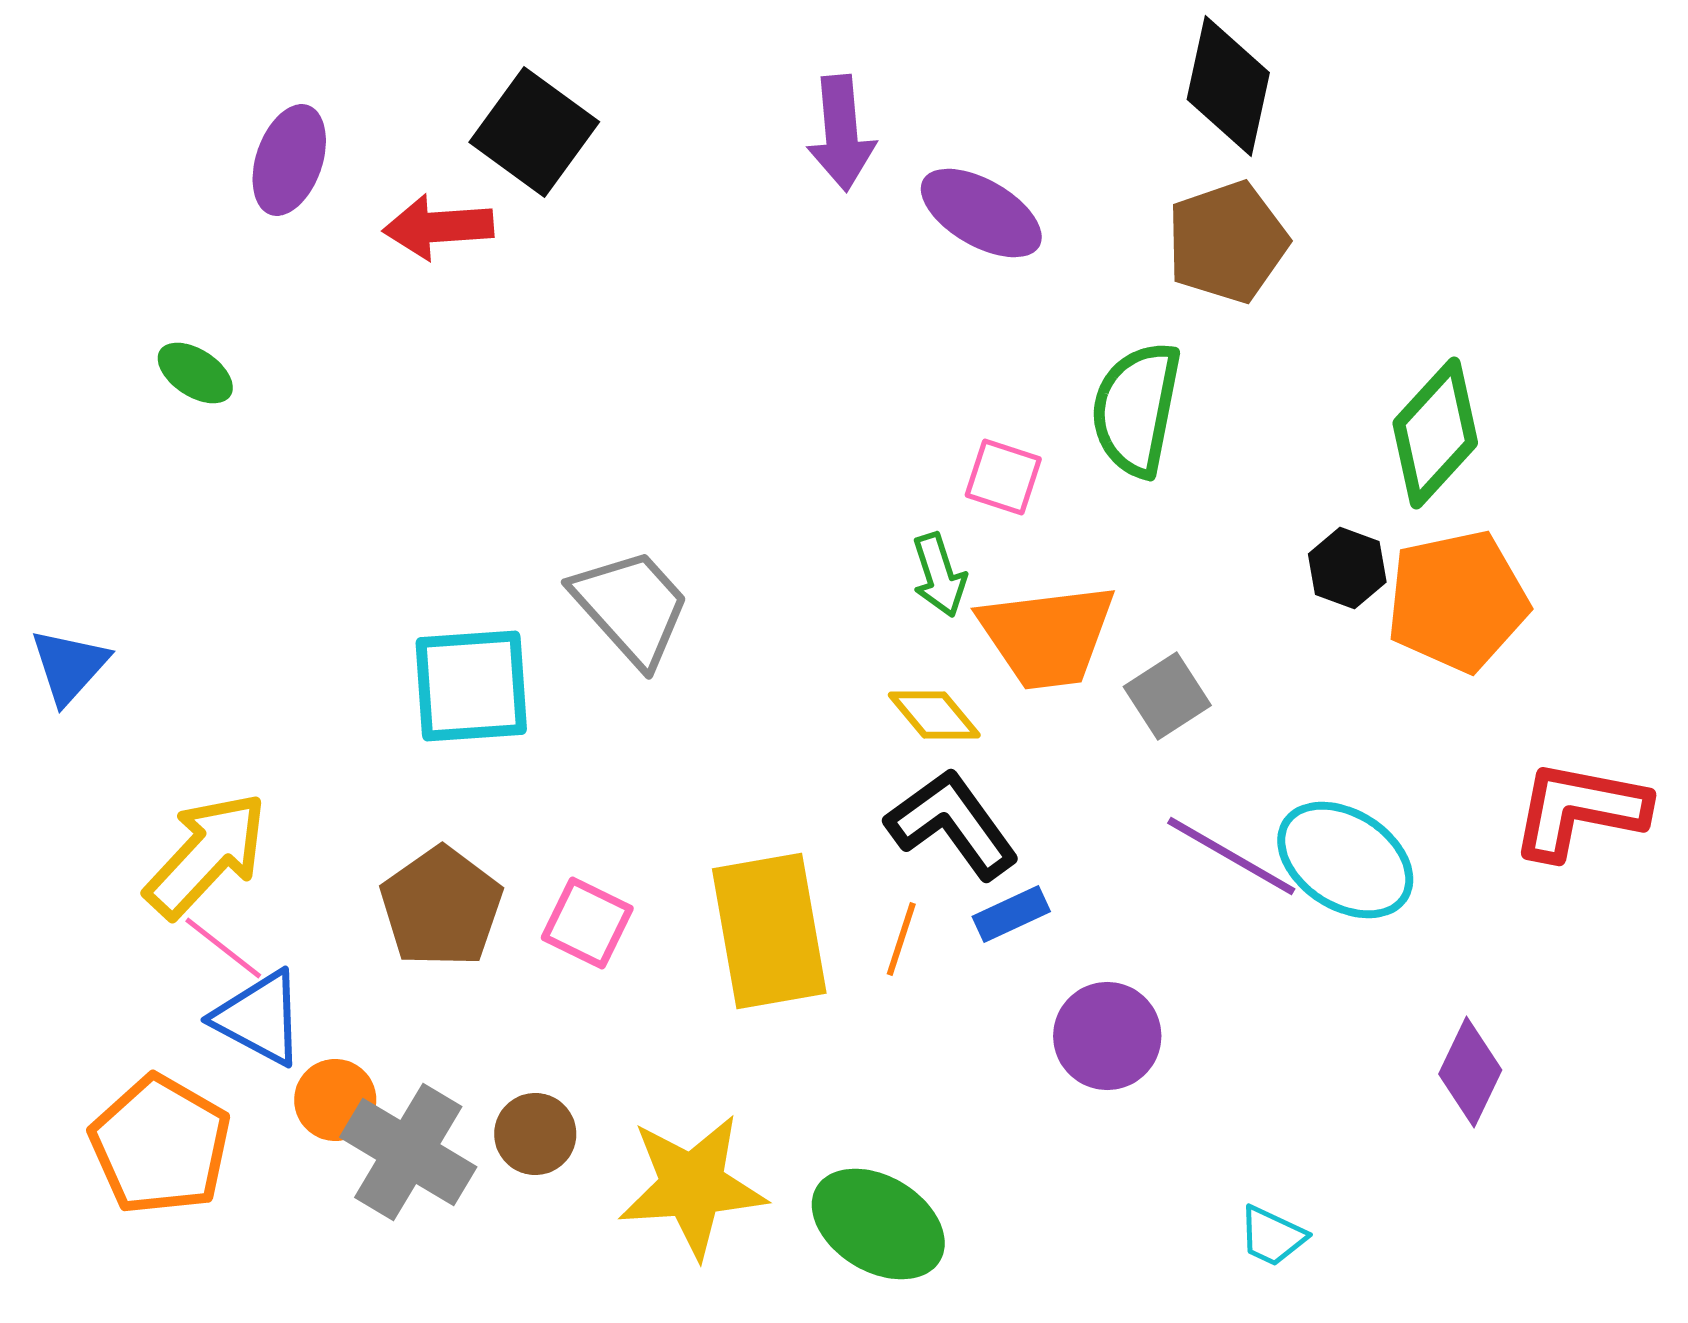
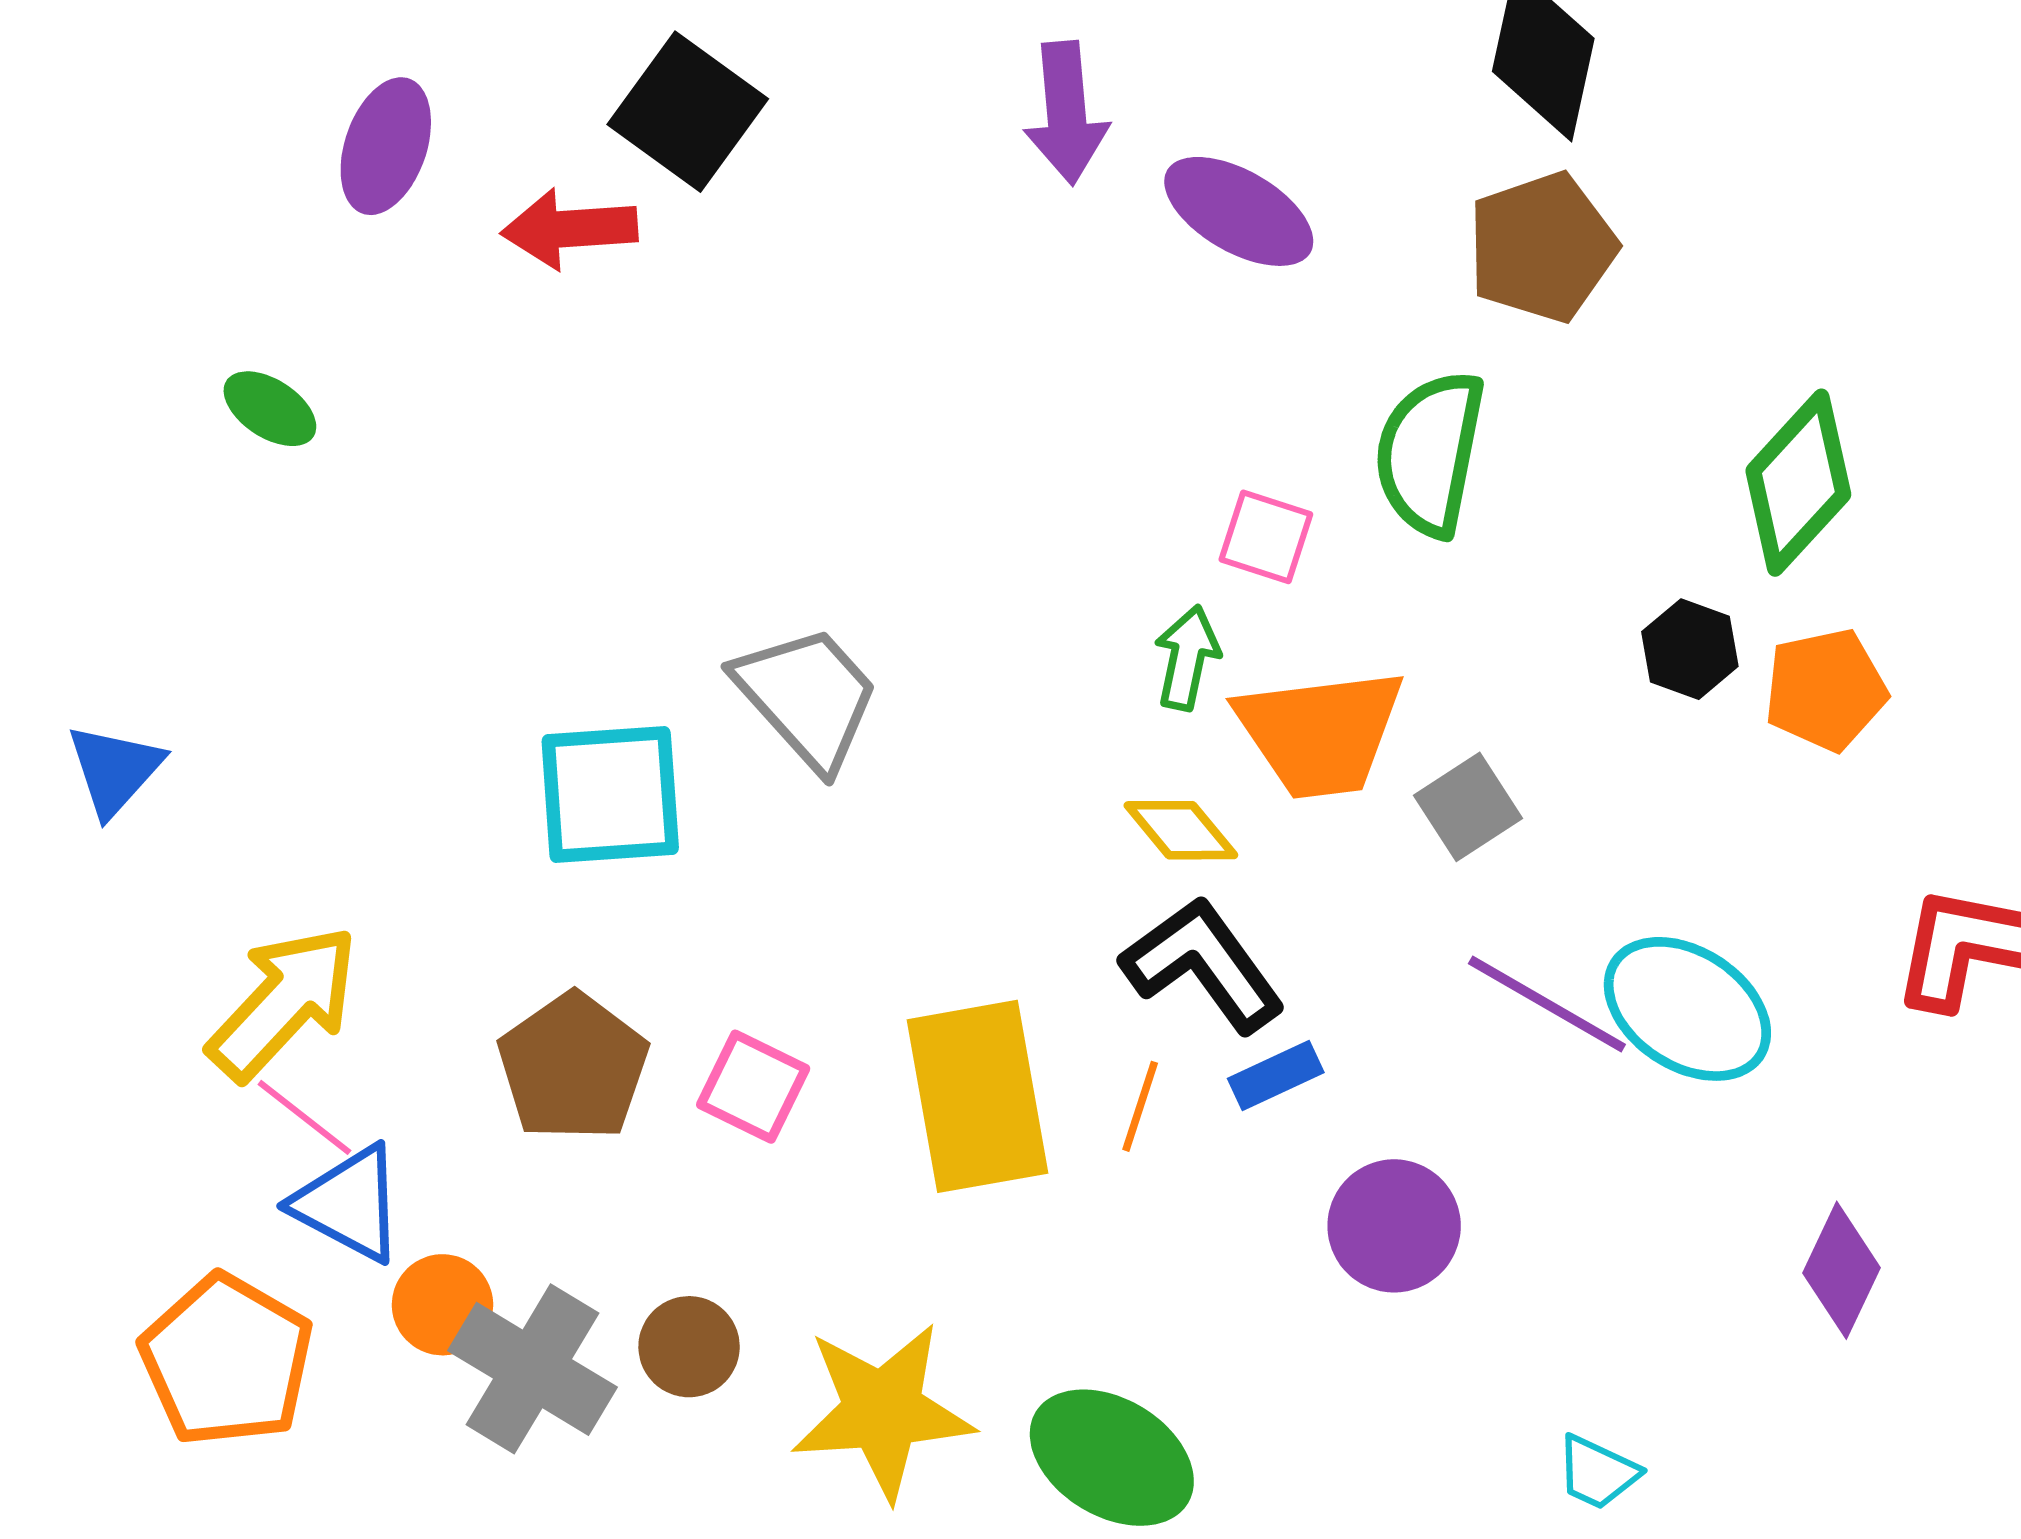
green arrow: (939, 575) -> (1187, 658), turned -150
orange pentagon: (1457, 601) -> (1825, 690), size x0.7

